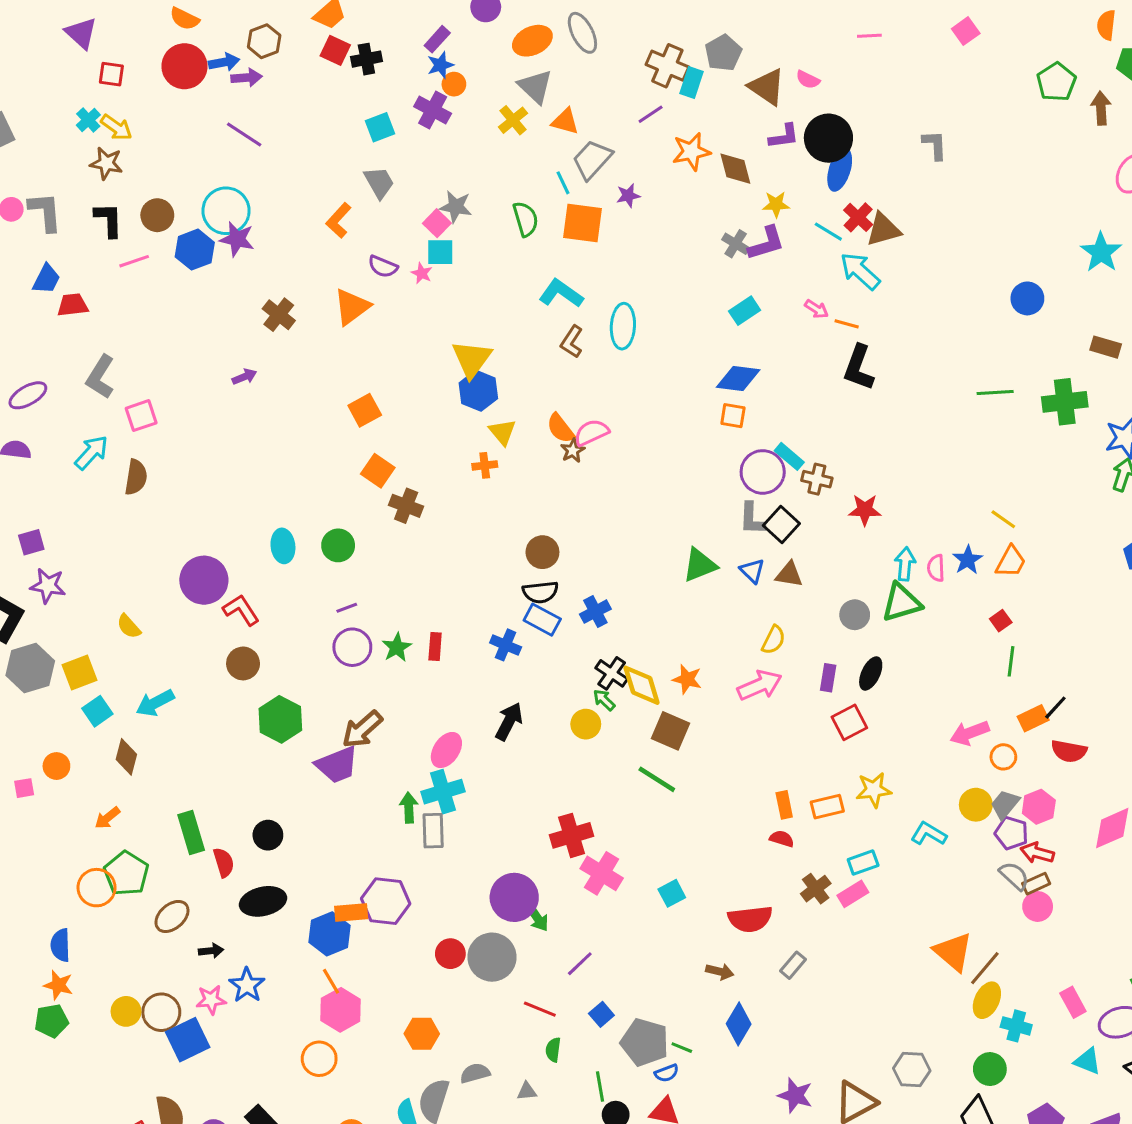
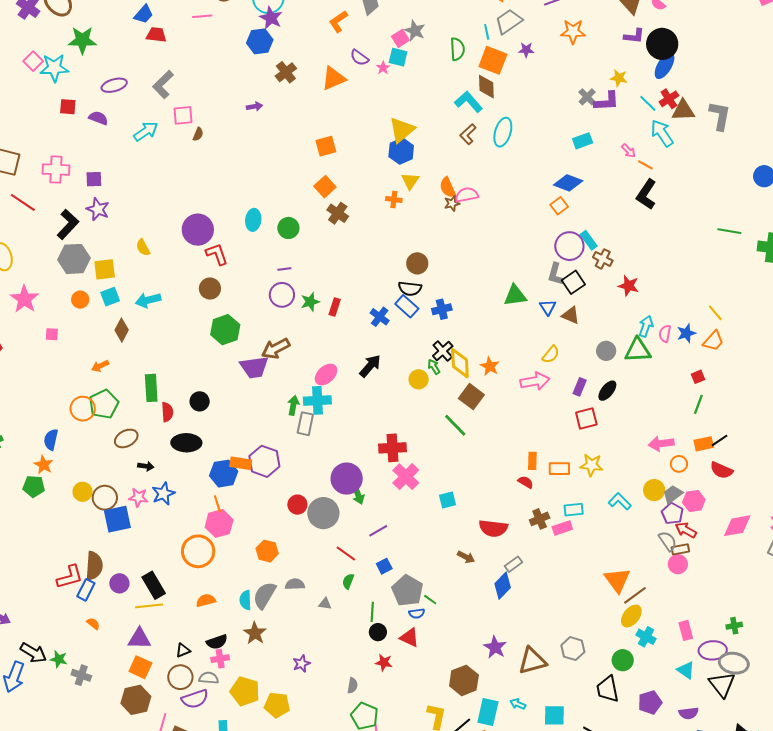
gray L-shape: (935, 145) -> (720, 116), moved, size x1.4
brown diamond: (735, 169) -> (486, 87), moved
blue hexagon: (195, 250) -> (260, 41), moved
orange square: (733, 416) -> (559, 206), turned 30
brown semicircle: (136, 477) -> (198, 134), moved, size x0.6
orange circle: (56, 766) -> (80, 300), moved
blue diamond: (739, 1024) -> (503, 586), moved
orange circle: (319, 1059) -> (198, 551), size x1.4

